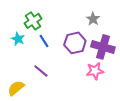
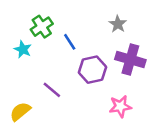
blue line: (44, 41) -> (70, 42), moved
purple hexagon: (75, 43) -> (92, 70), moved
pink star: (95, 71) -> (120, 106), moved

